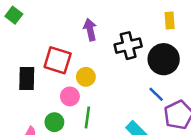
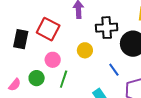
yellow circle: (86, 77) -> (85, 50), moved
blue line: (156, 94) -> (114, 70), moved

